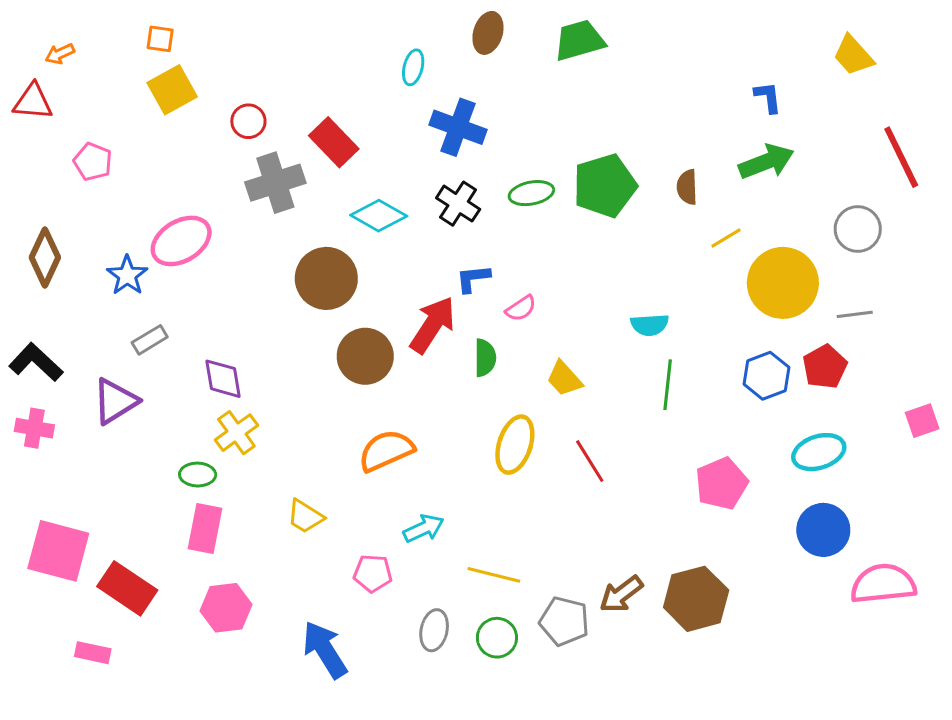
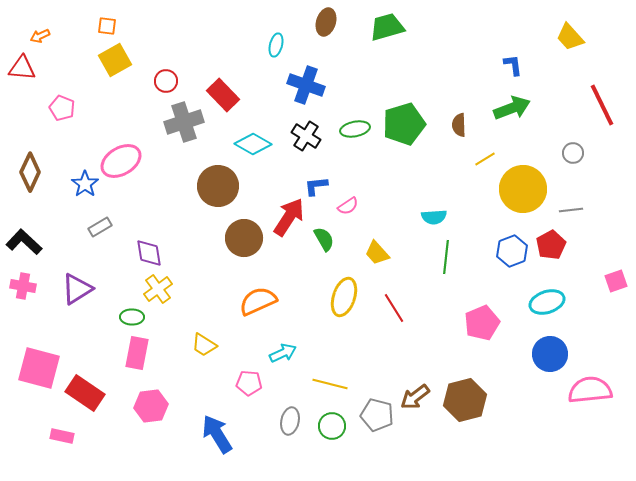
gray circle: (858, 229) -> (573, 153), size x0.7
green semicircle: (485, 358) -> (324, 239), turned -30
purple triangle: (115, 401) -> (77, 289), moved

